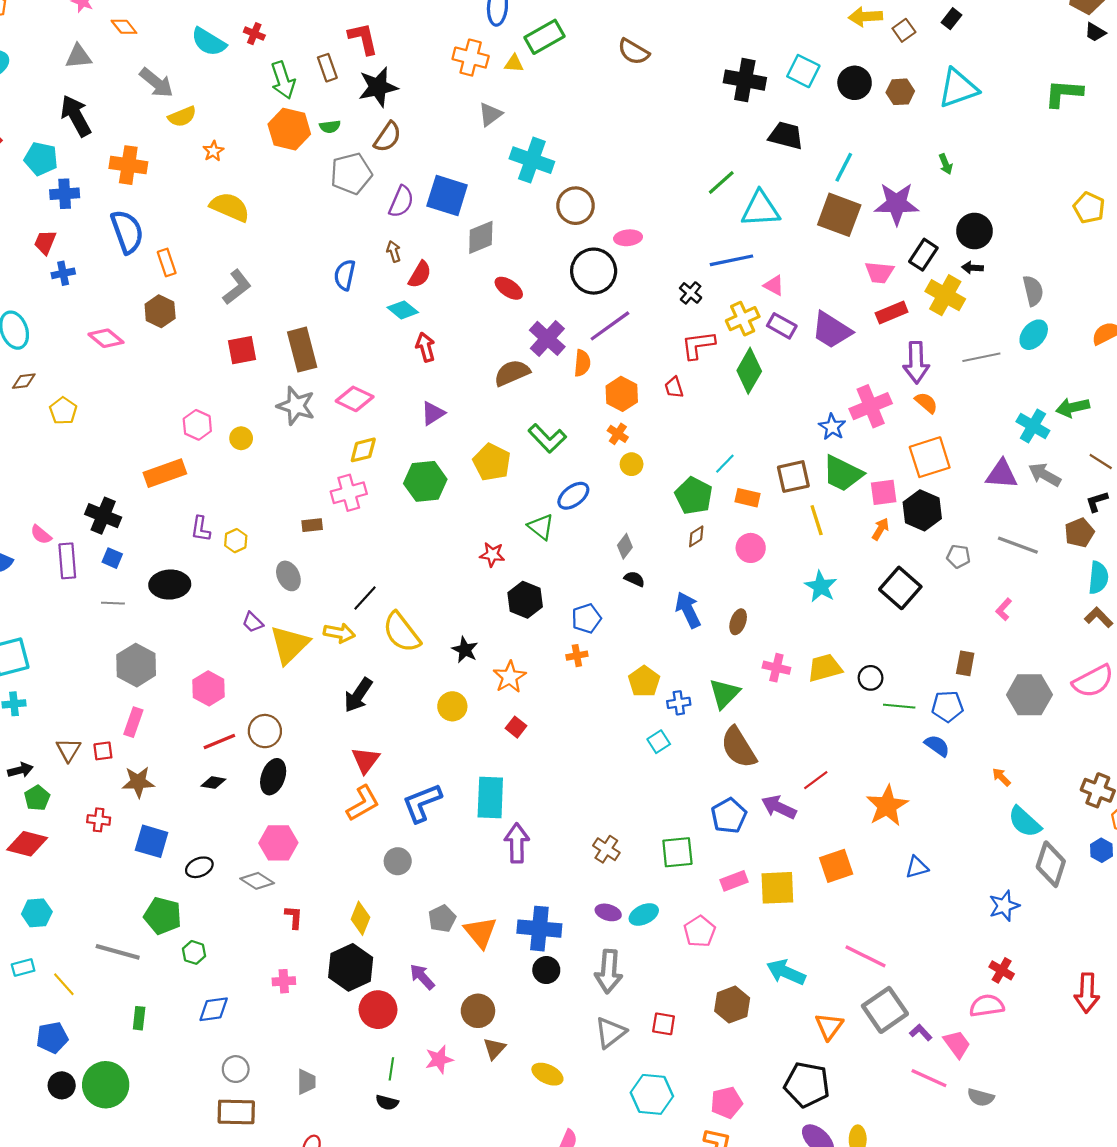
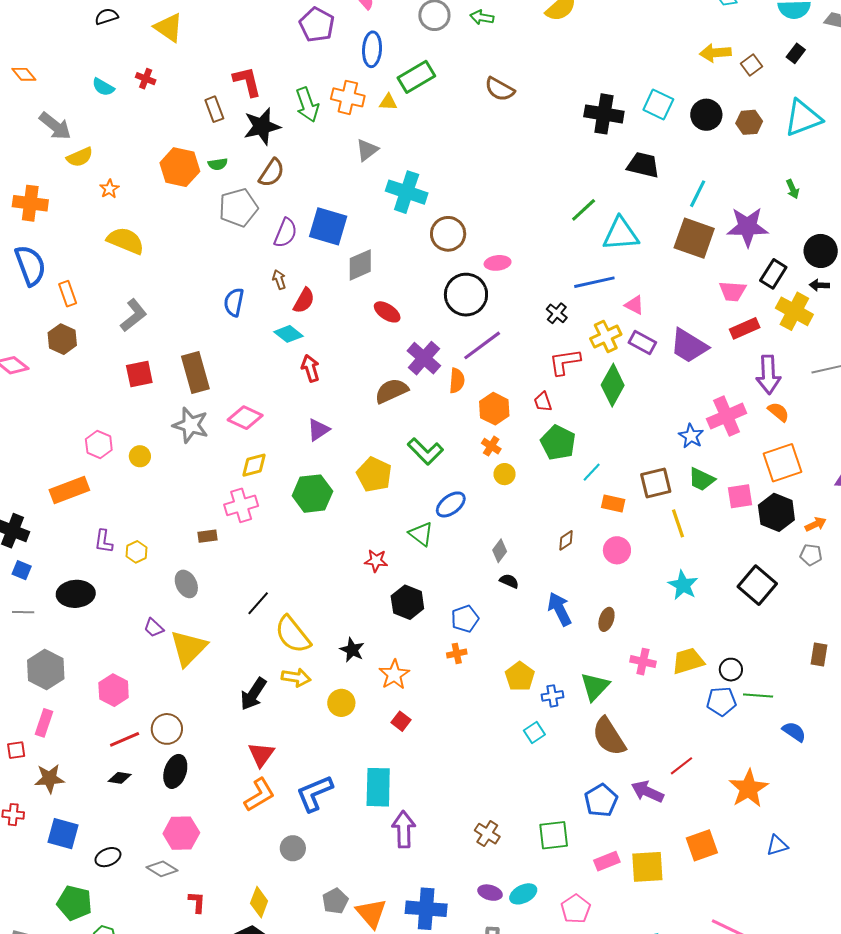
cyan semicircle: (209, 42) -> (103, 87), size x0.7
green arrow: (283, 80) -> (307, 105), moved
green trapezoid: (843, 473) -> (702, 479), size x0.7
green pentagon: (694, 496) -> (558, 443), moved
orange arrow: (880, 529) -> (816, 524), moved, turned 35
yellow arrow: (339, 633) -> (296, 677), moved
blue pentagon: (947, 706) -> (721, 701), moved

